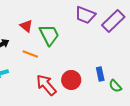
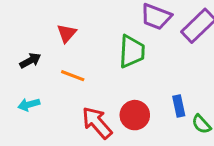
red triangle: (26, 26) -> (67, 33), turned 32
green trapezoid: (49, 35) -> (132, 51), moved, turned 30

